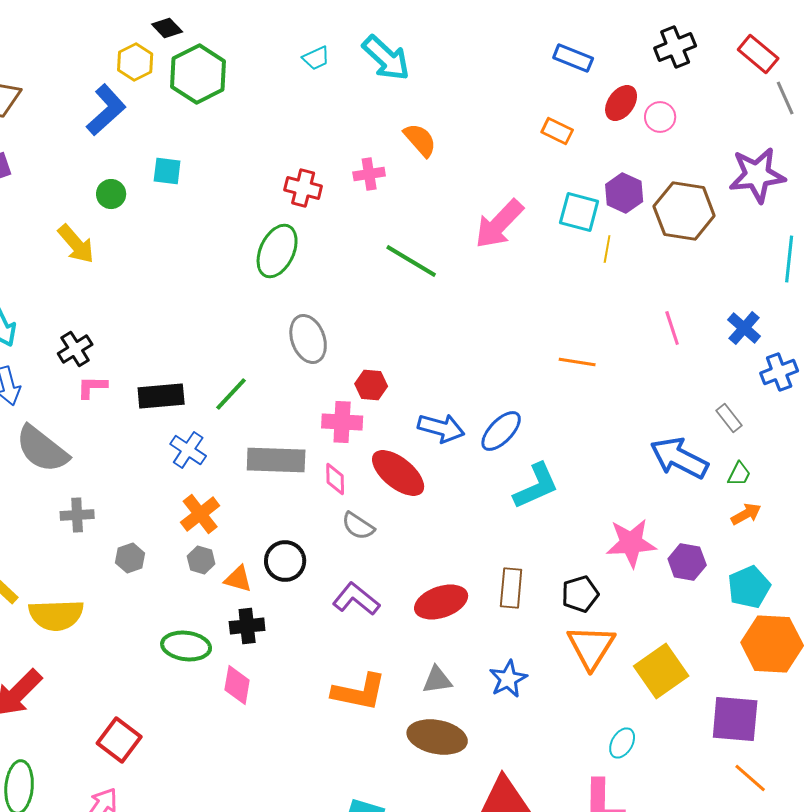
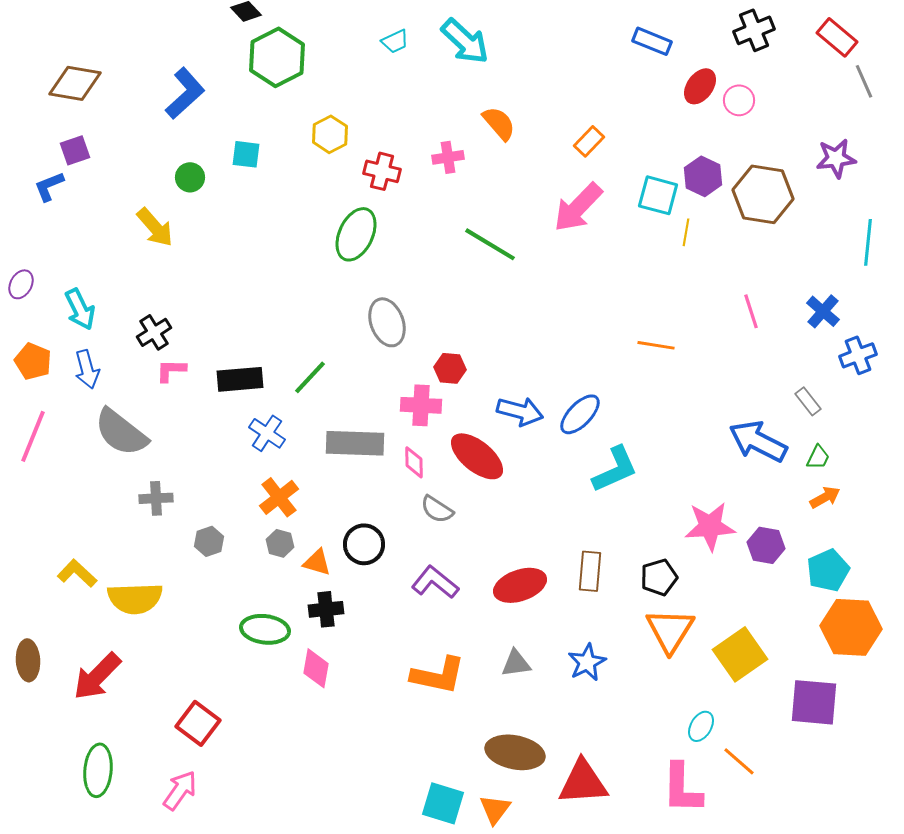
yellow hexagon: (135, 62) -> (330, 134), moved
orange rectangle: (557, 131) -> (589, 141), moved, turned -72
purple star: (757, 175) -> (836, 158), size x0.7
brown ellipse: (437, 737) -> (515, 752), moved
orange line: (750, 778) -> (739, 761), moved

